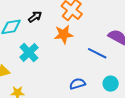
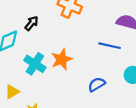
orange star: (64, 34) -> (62, 59), moved

